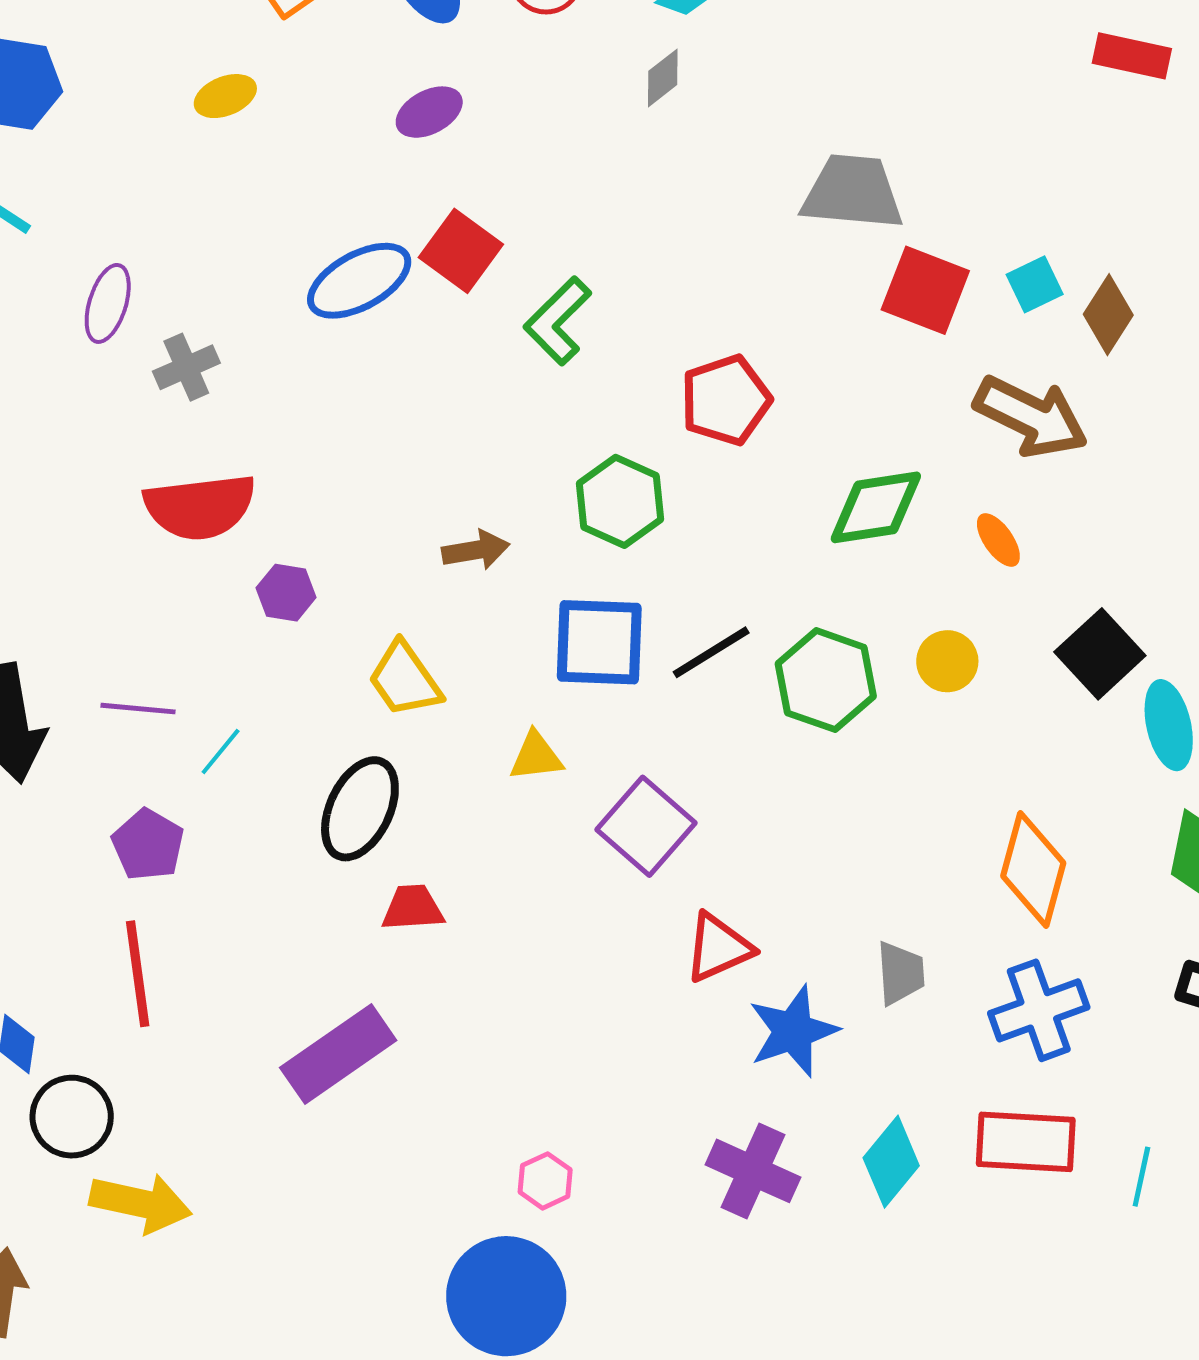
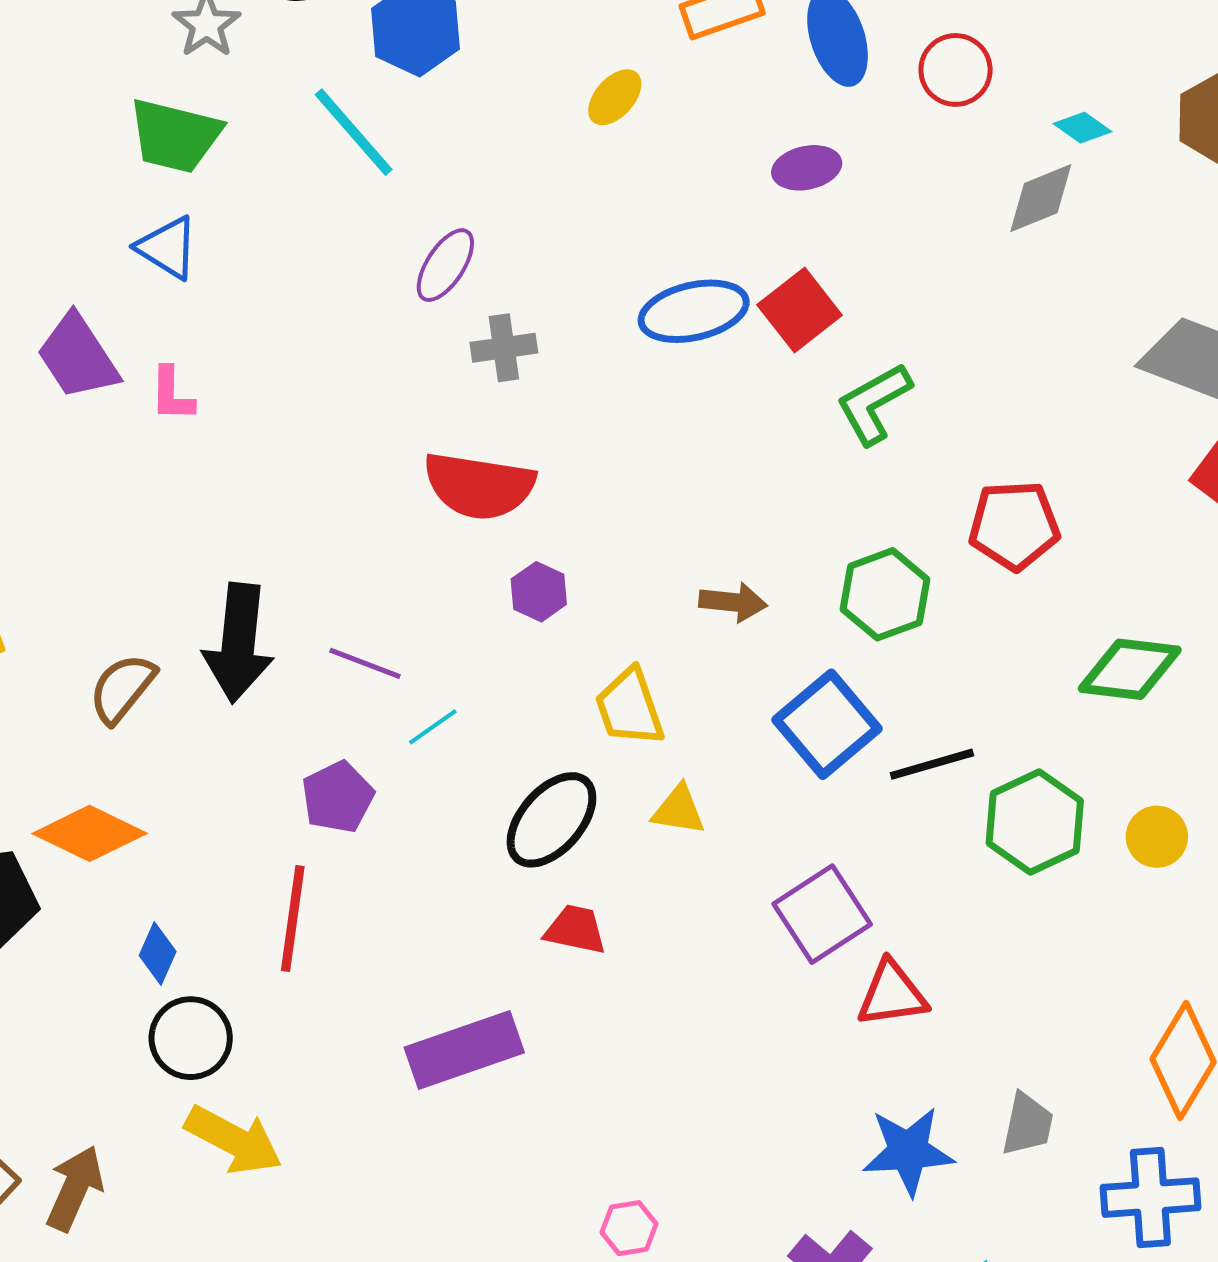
gray diamond: (663, 78) -> (1041, 198), size x1.4
yellow ellipse: (225, 96) -> (615, 97), turned -42
blue square: (599, 642) -> (827, 724), turned 32
yellow triangle: (536, 756) -> (679, 810), moved
red triangle: (718, 948) -> (892, 994), moved

